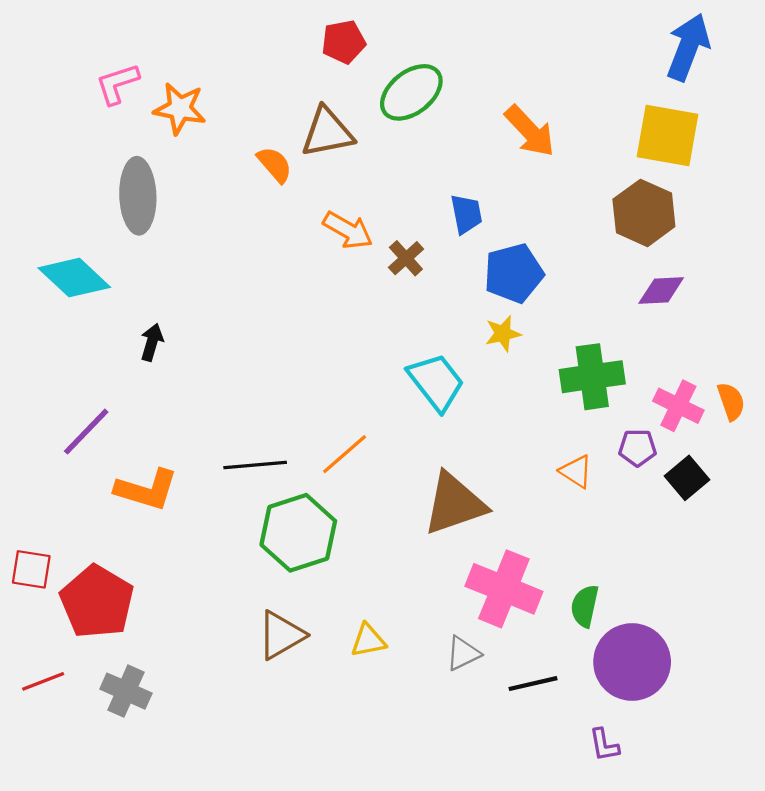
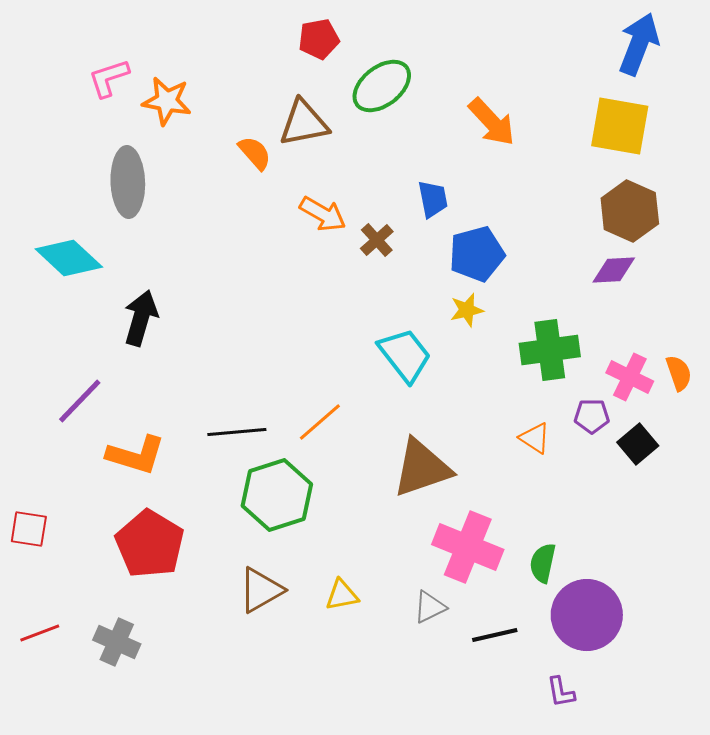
brown hexagon: (644, 213) -> (630, 211), moved
black arrow: (152, 342) -> (141, 318), size x1.6
red pentagon: (97, 602) -> (150, 544), moved

